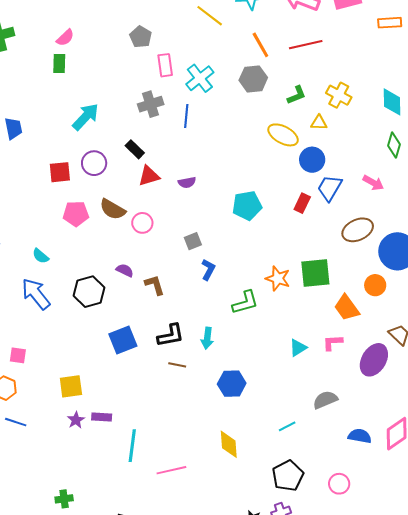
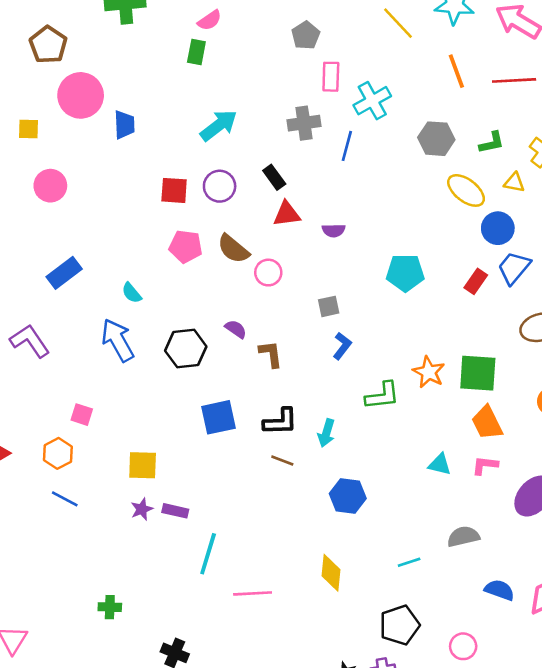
gray hexagon: (253, 79) -> (436, 139), moved
orange trapezoid: (347, 308) -> (487, 423), moved
cyan triangle: (298, 348) -> (440, 464), turned 36

